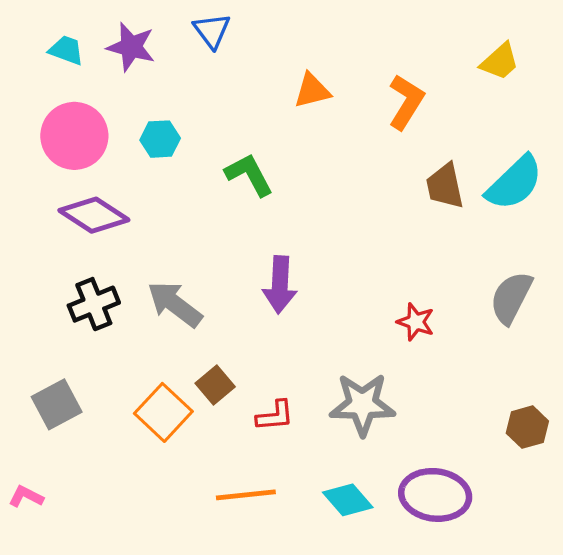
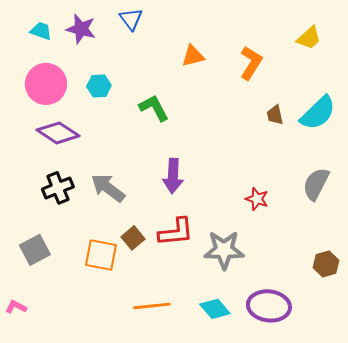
brown trapezoid: (445, 186) -> (275, 115), size x0.7
orange square: (163, 412) -> (101, 255), turned -32
red L-shape: (275, 416) -> (176, 232), moved, size x1.5

